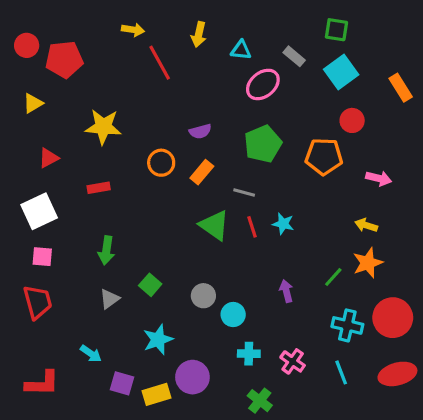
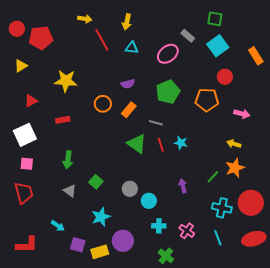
cyan triangle: (241, 50) -> (132, 48), moved
gray triangle: (110, 299) -> (70, 191), turned -48

